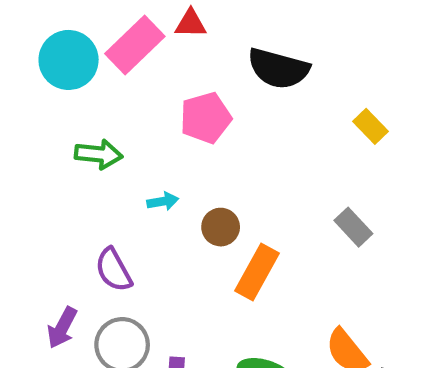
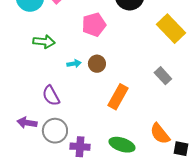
yellow rectangle: (371, 126) -> (171, 29), size x1.8
brown circle: (221, 227) -> (97, 64), moved
purple arrow: (62, 328) -> (27, 123), turned 72

